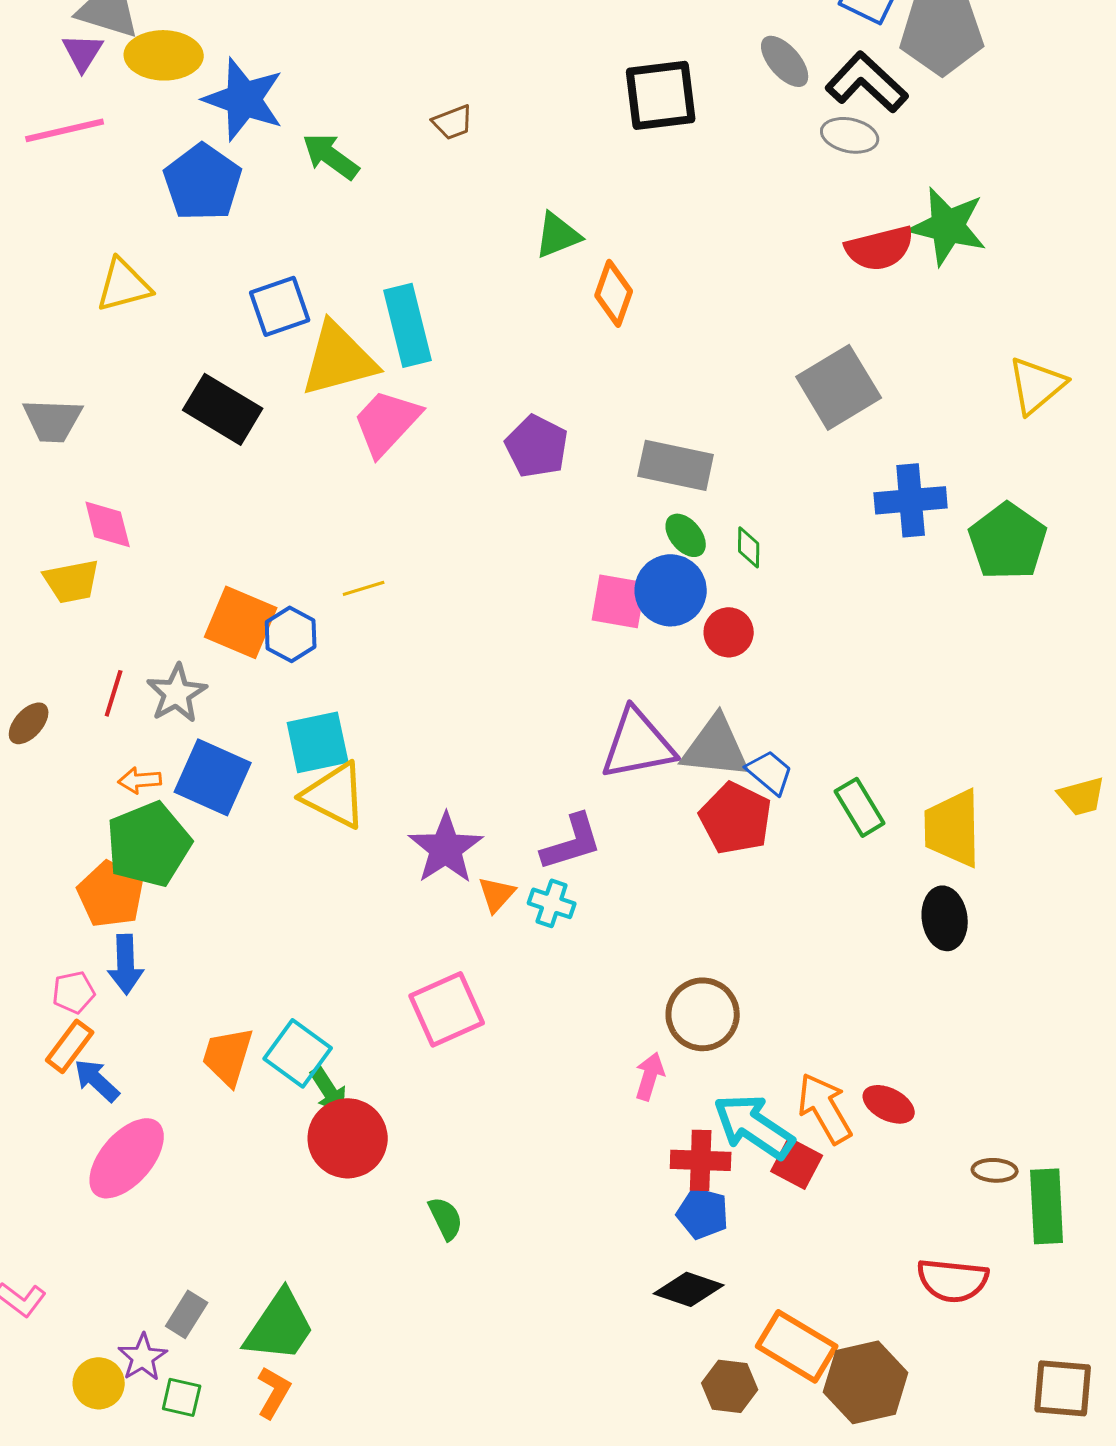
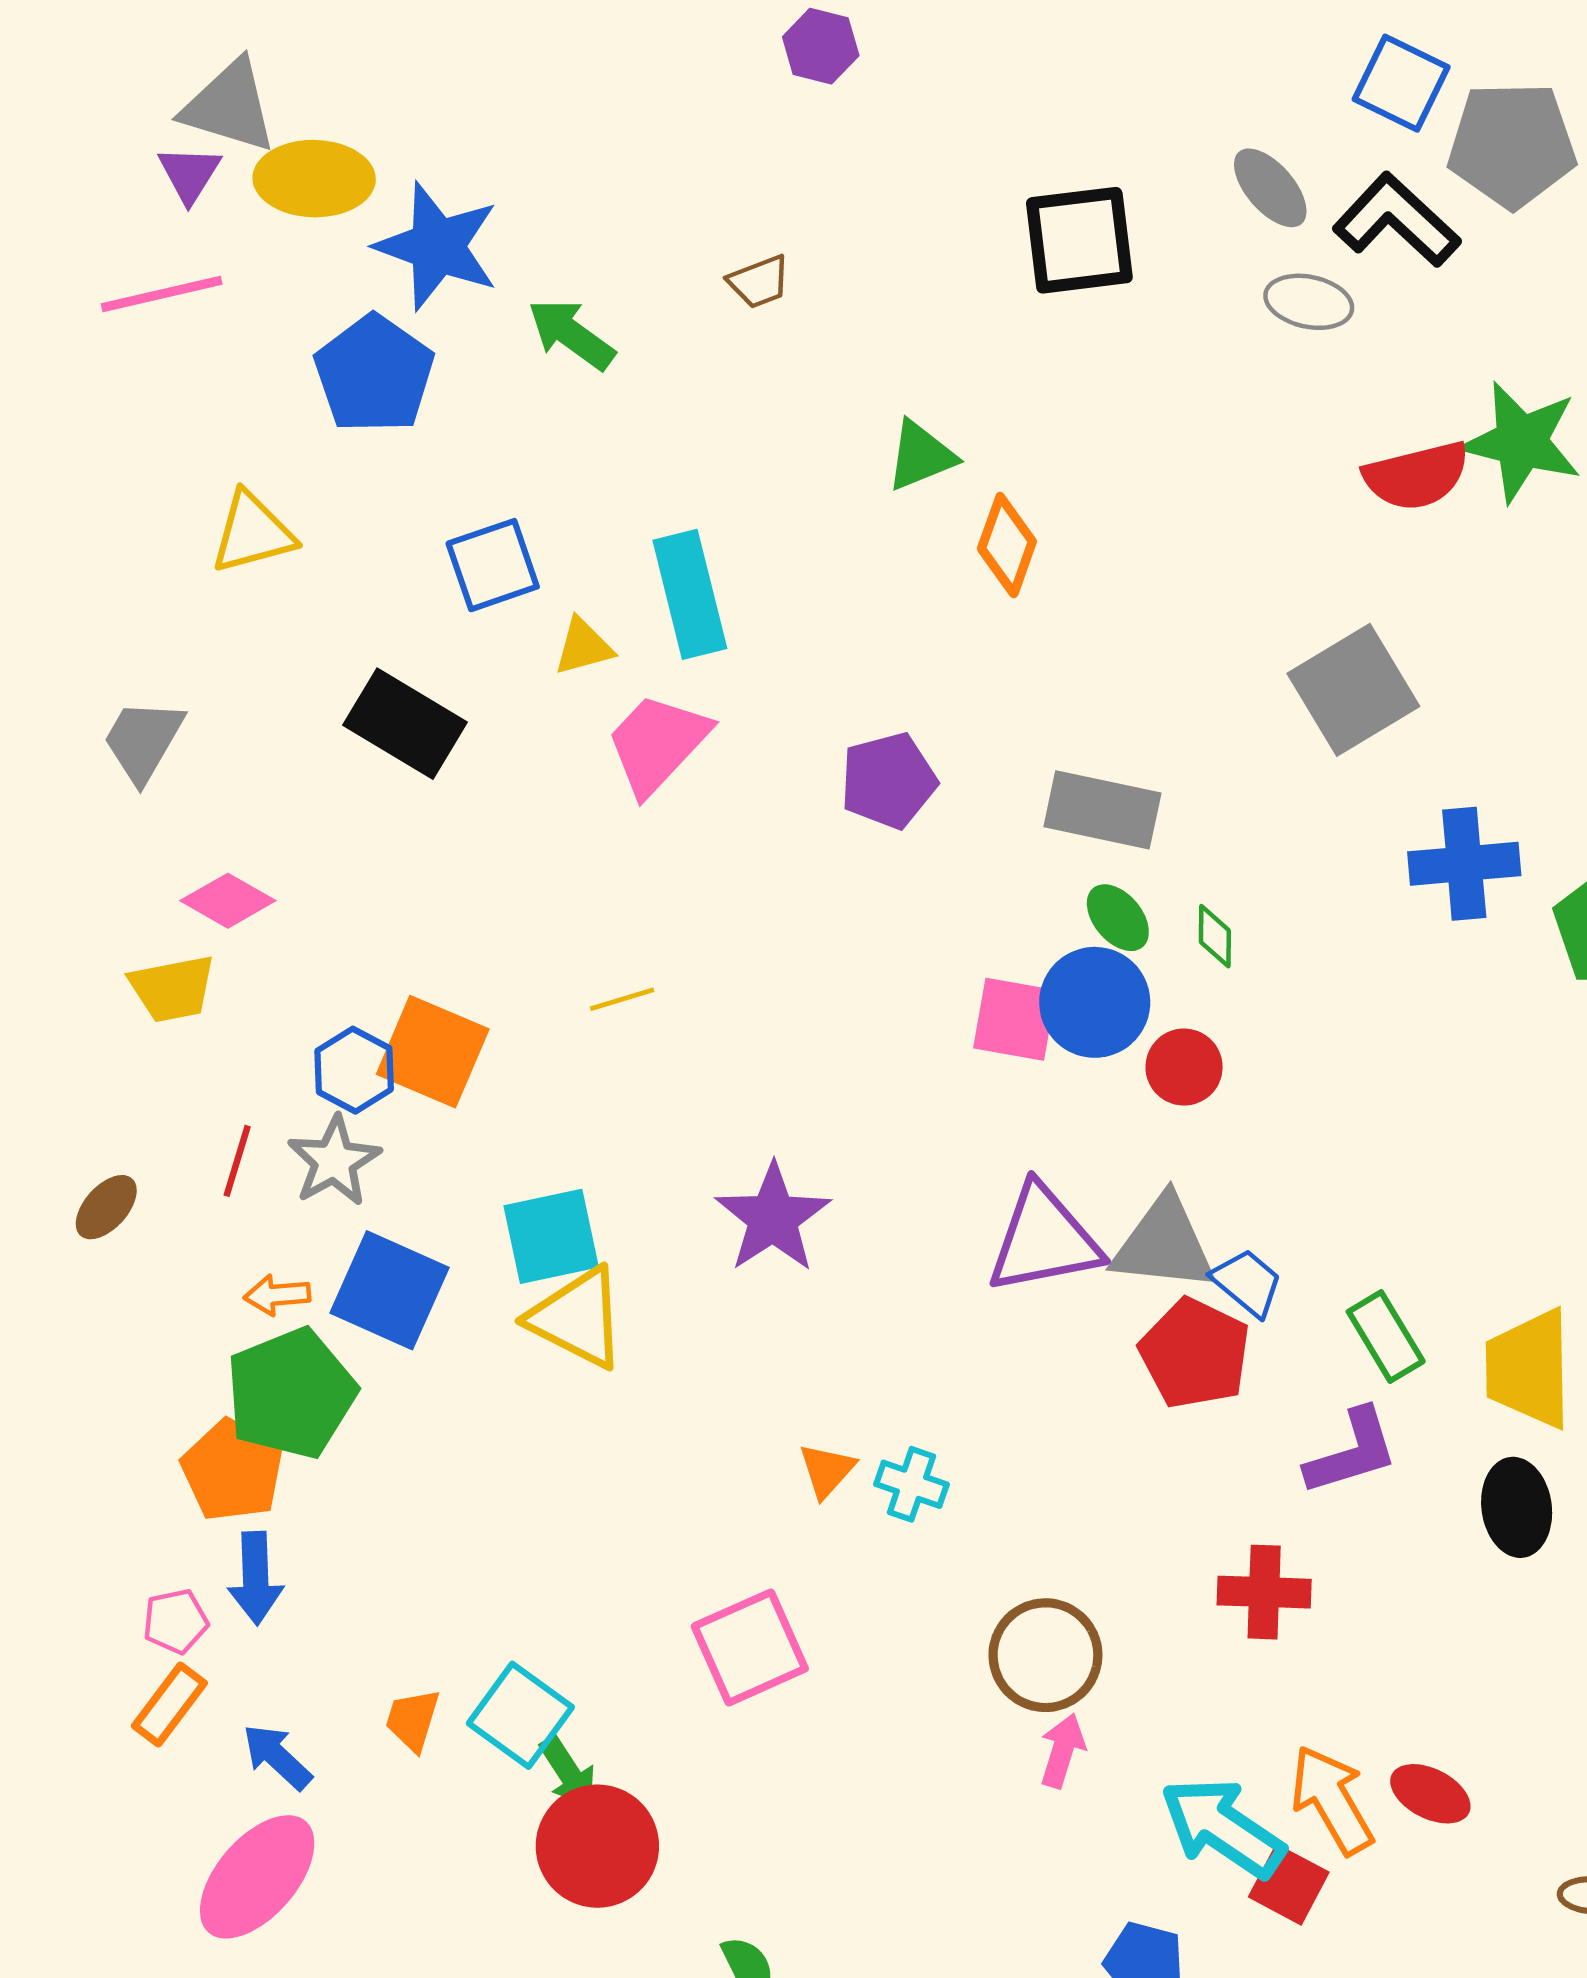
gray ellipse: (850, 135) -> (1309, 302), moved
yellow triangle: (339, 359) -> (584, 647), size x0.5
gray trapezoid: (53, 420) -> (143, 741), turned 118
purple pentagon: (537, 446) -> (888, 781), turned 30
pink diamond: (108, 524) -> (228, 901), turned -46
blue hexagon: (291, 634) -> (354, 1070), moved
purple L-shape: (572, 842) -> (1352, 1452), moved
purple star: (446, 848) -> (773, 1218), moved
brown circle: (703, 1014) -> (1045, 1655), moved
orange trapezoid: (228, 1056) -> (413, 1720), size x0.7
blue arrow: (97, 1080) -> (277, 1757), moved
red cross: (701, 1160) -> (1264, 1592), moved

